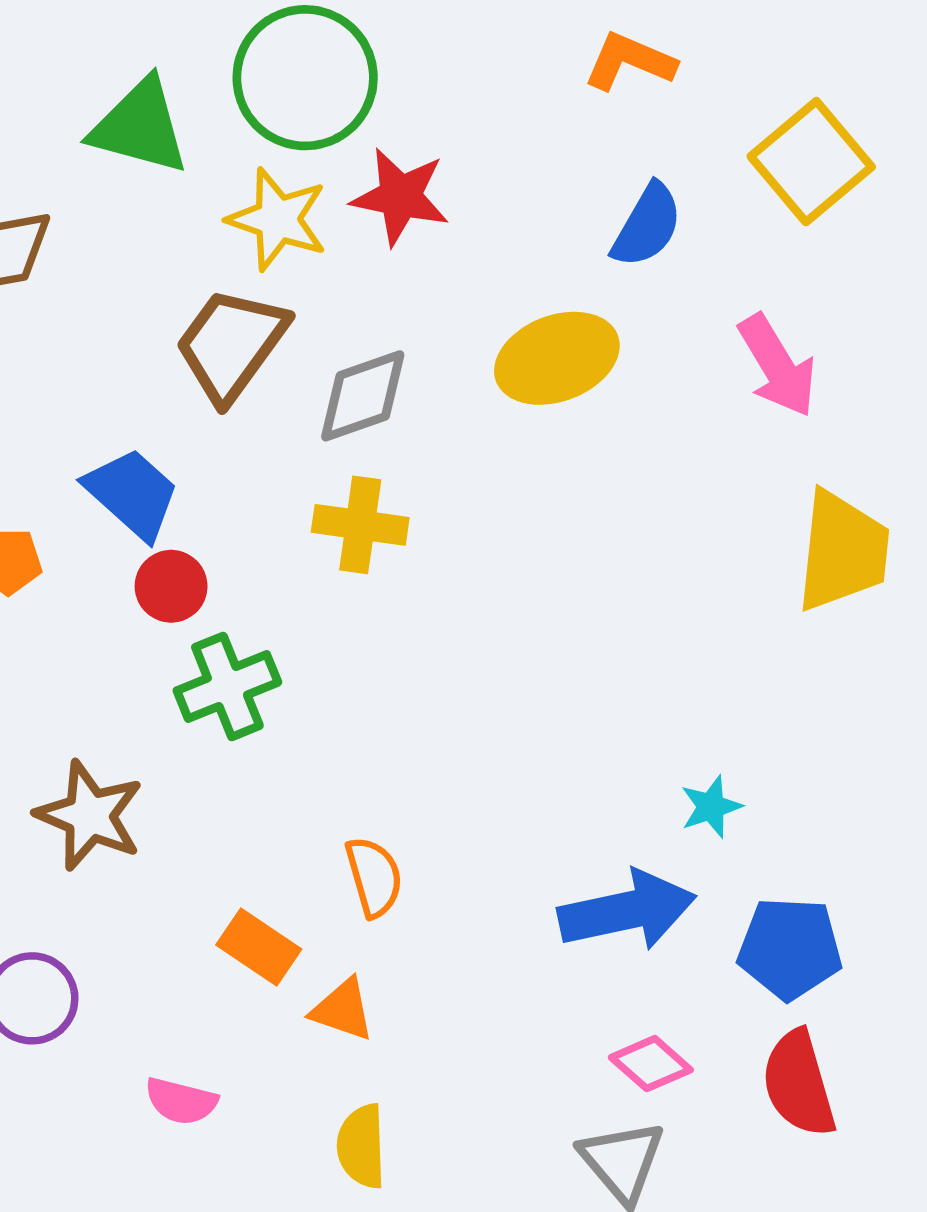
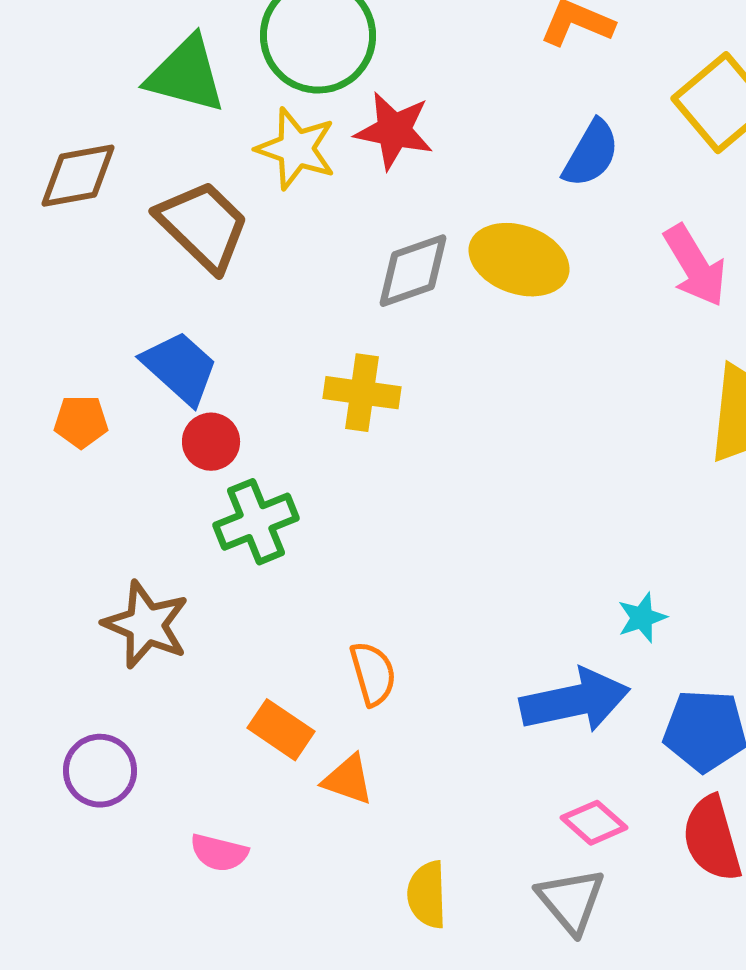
brown trapezoid: (231, 344) -> (203, 226), moved, turned 98
yellow ellipse: (557, 358) -> (519, 260), turned 40
gray diamond: (363, 396) -> (413, 271), moved
yellow semicircle: (361, 1146) -> (427, 895), moved

